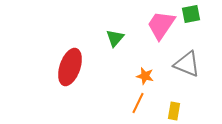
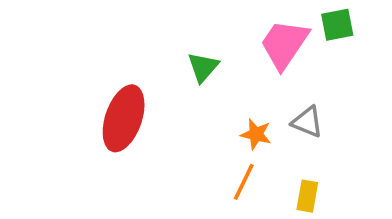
gray triangle: (187, 64) -> (307, 122), moved, size x0.7

